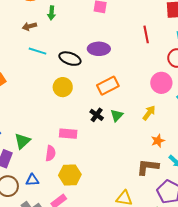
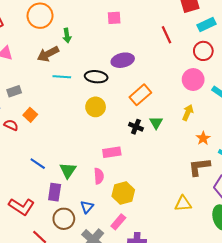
brown arrow: (29, 26) -> (48, 54), size x1.5
blue triangle: (32, 180) -> (87, 207), turned -32

